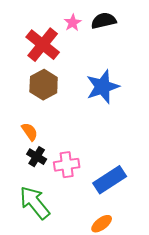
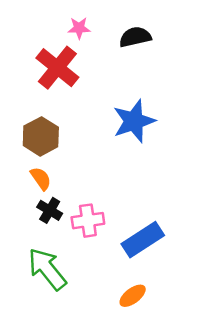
pink star: (73, 23) -> (79, 28), moved, turned 30
brown hexagon: (44, 85) -> (41, 136), moved

